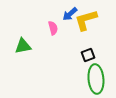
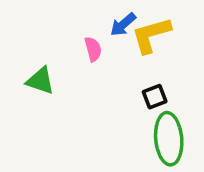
green triangle: (23, 46) -> (40, 81), turned 30

